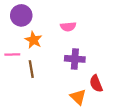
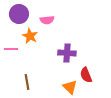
pink semicircle: (68, 27) -> (47, 20), moved
brown line: (31, 69) -> (27, 82), moved

